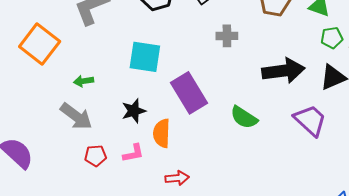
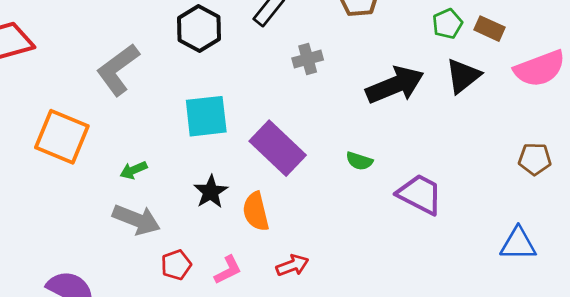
green semicircle: (244, 117) -> (359, 161), size x0.7
purple trapezoid: (310, 120) -> (420, 194), moved
pink L-shape: (133, 153) -> (228, 270), moved

